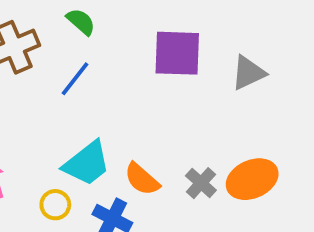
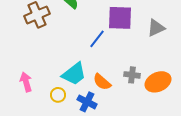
blue line: (75, 79) -> (97, 39), moved
gray cross: (201, 183) -> (132, 75), moved, turned -35

